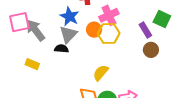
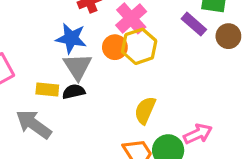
gray arrow: (35, 30) -> (34, 124), moved
brown circle: (151, 50) -> (228, 36), moved
yellow rectangle: (32, 64) -> (47, 90), moved

